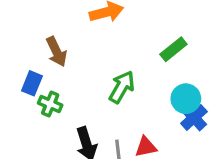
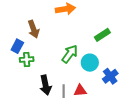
cyan circle: (186, 99) -> (90, 63), moved
green cross: (50, 104) -> (27, 59), turned -32

